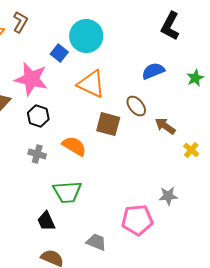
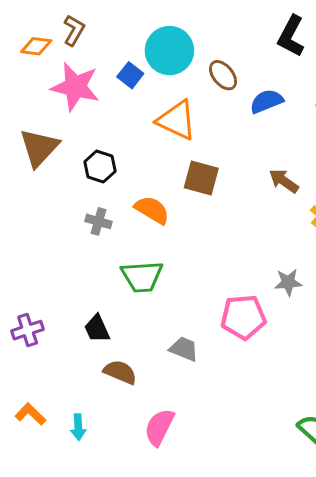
pink star: (31, 79) -> (75, 87), moved
brown ellipse: (136, 106) -> (223, 75), moved
black trapezoid: (46, 221) -> (97, 329), moved

